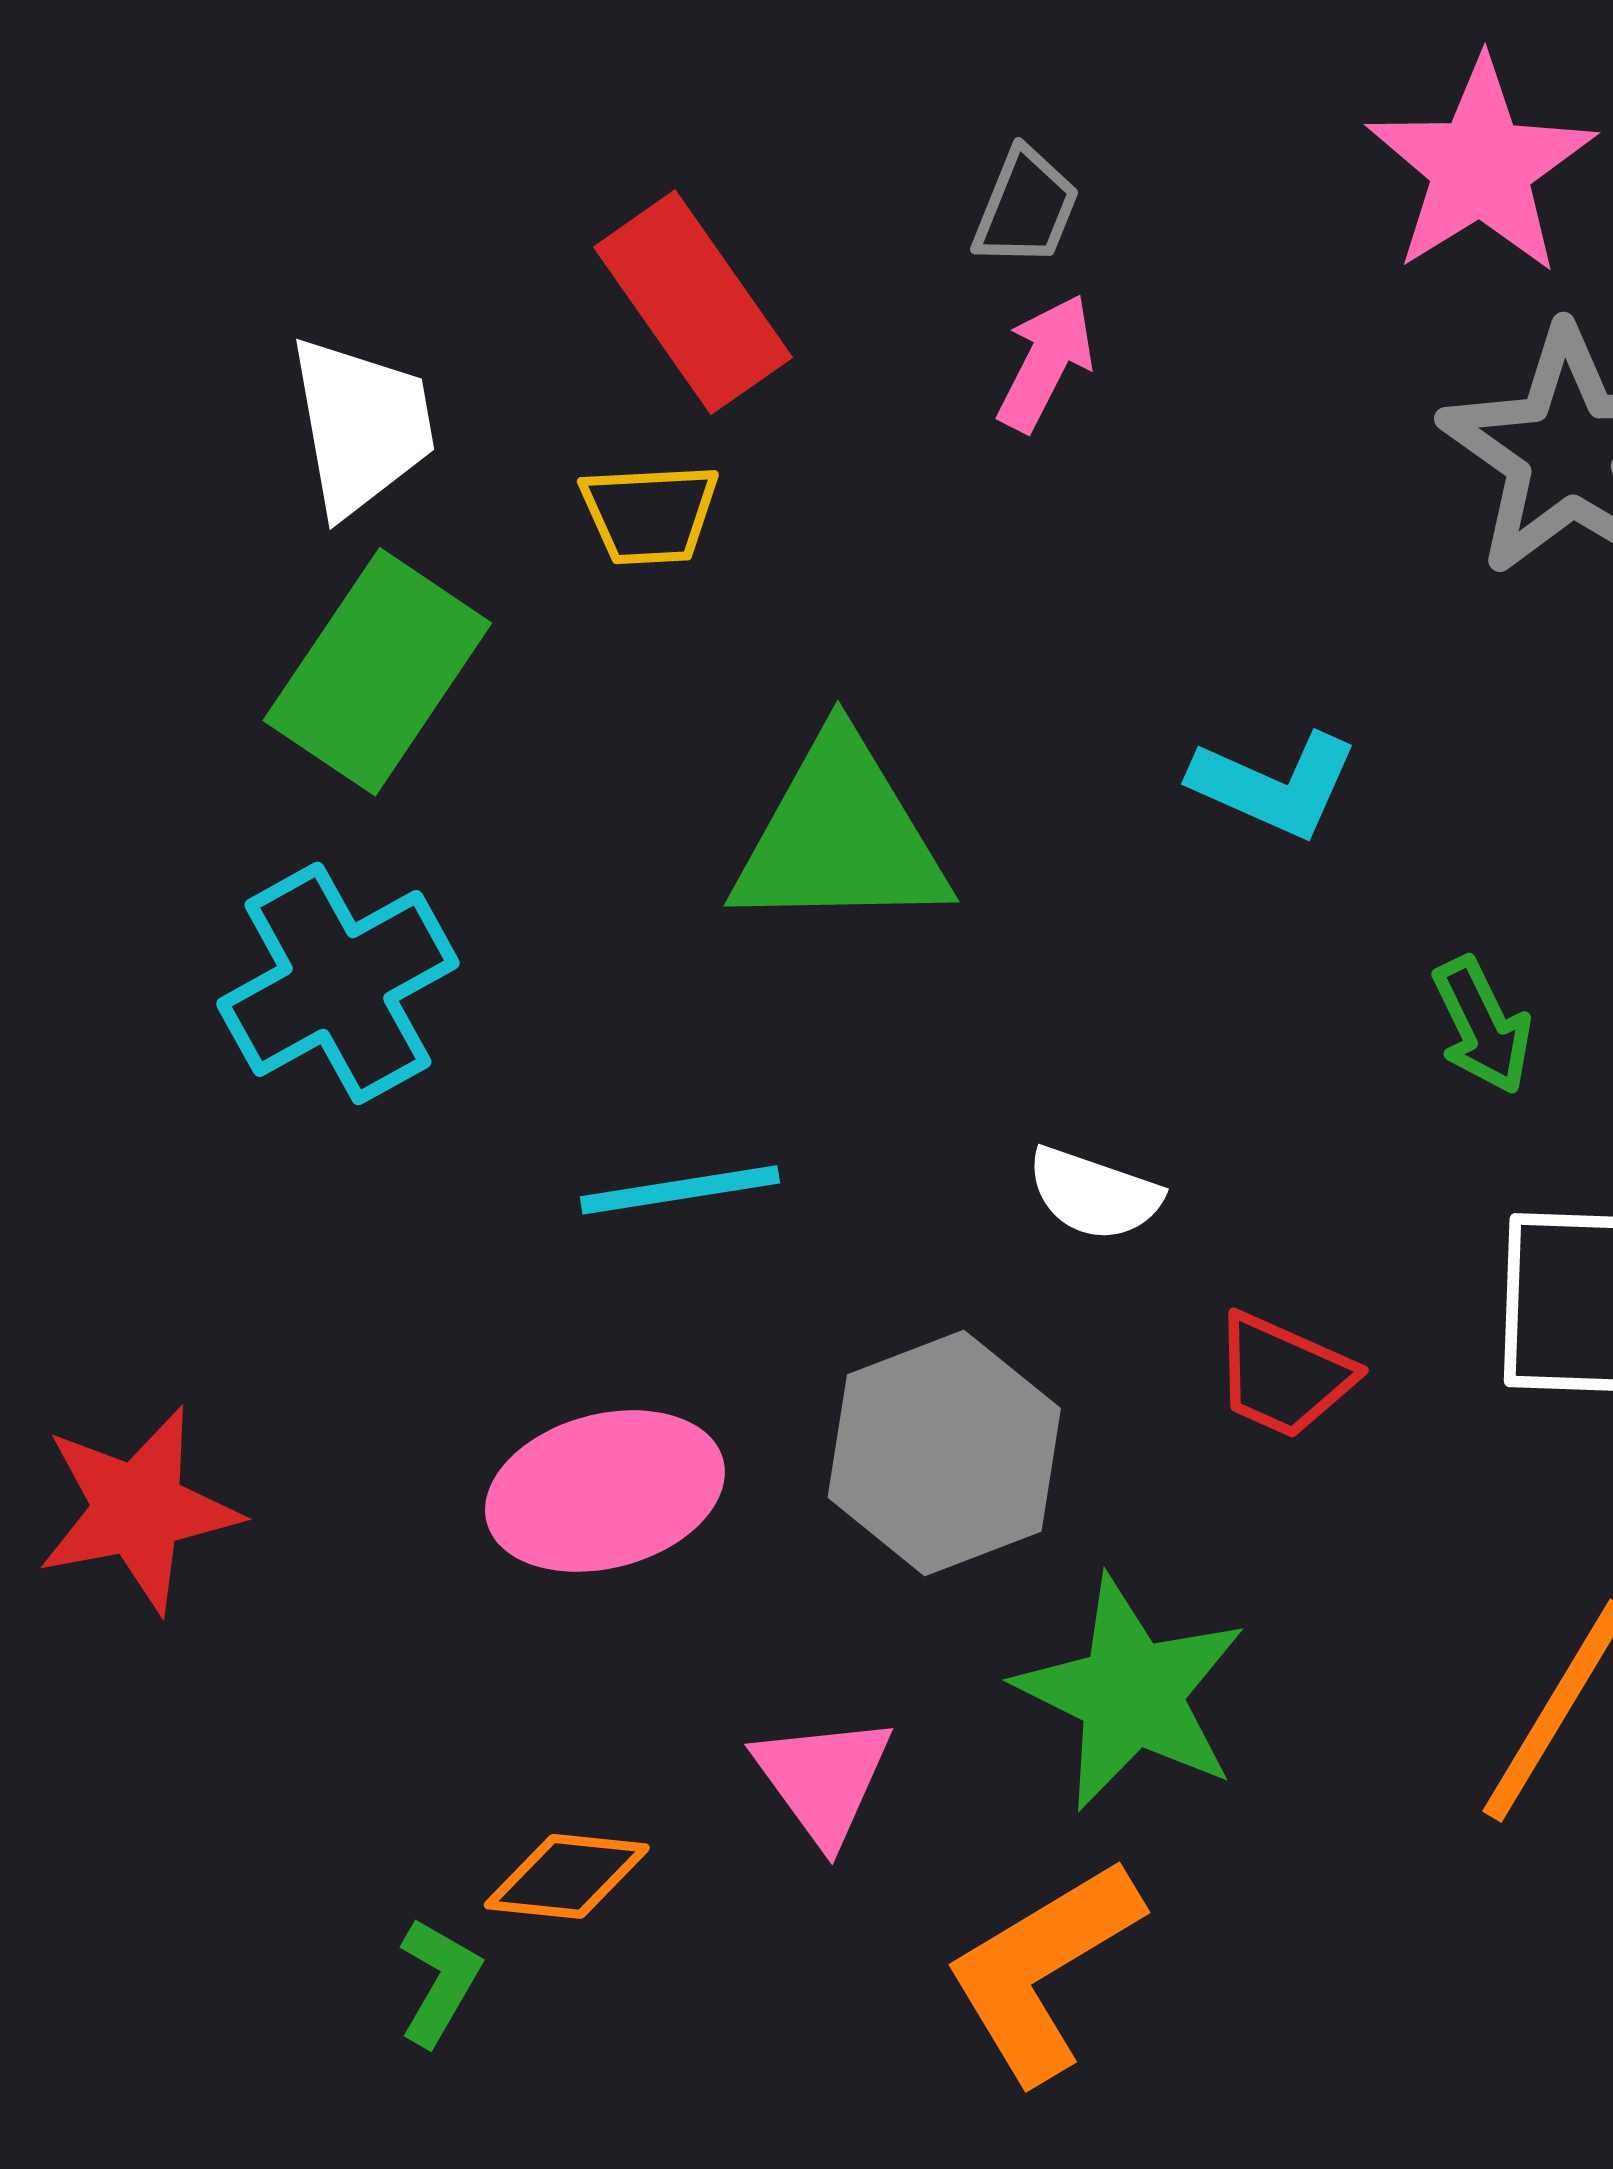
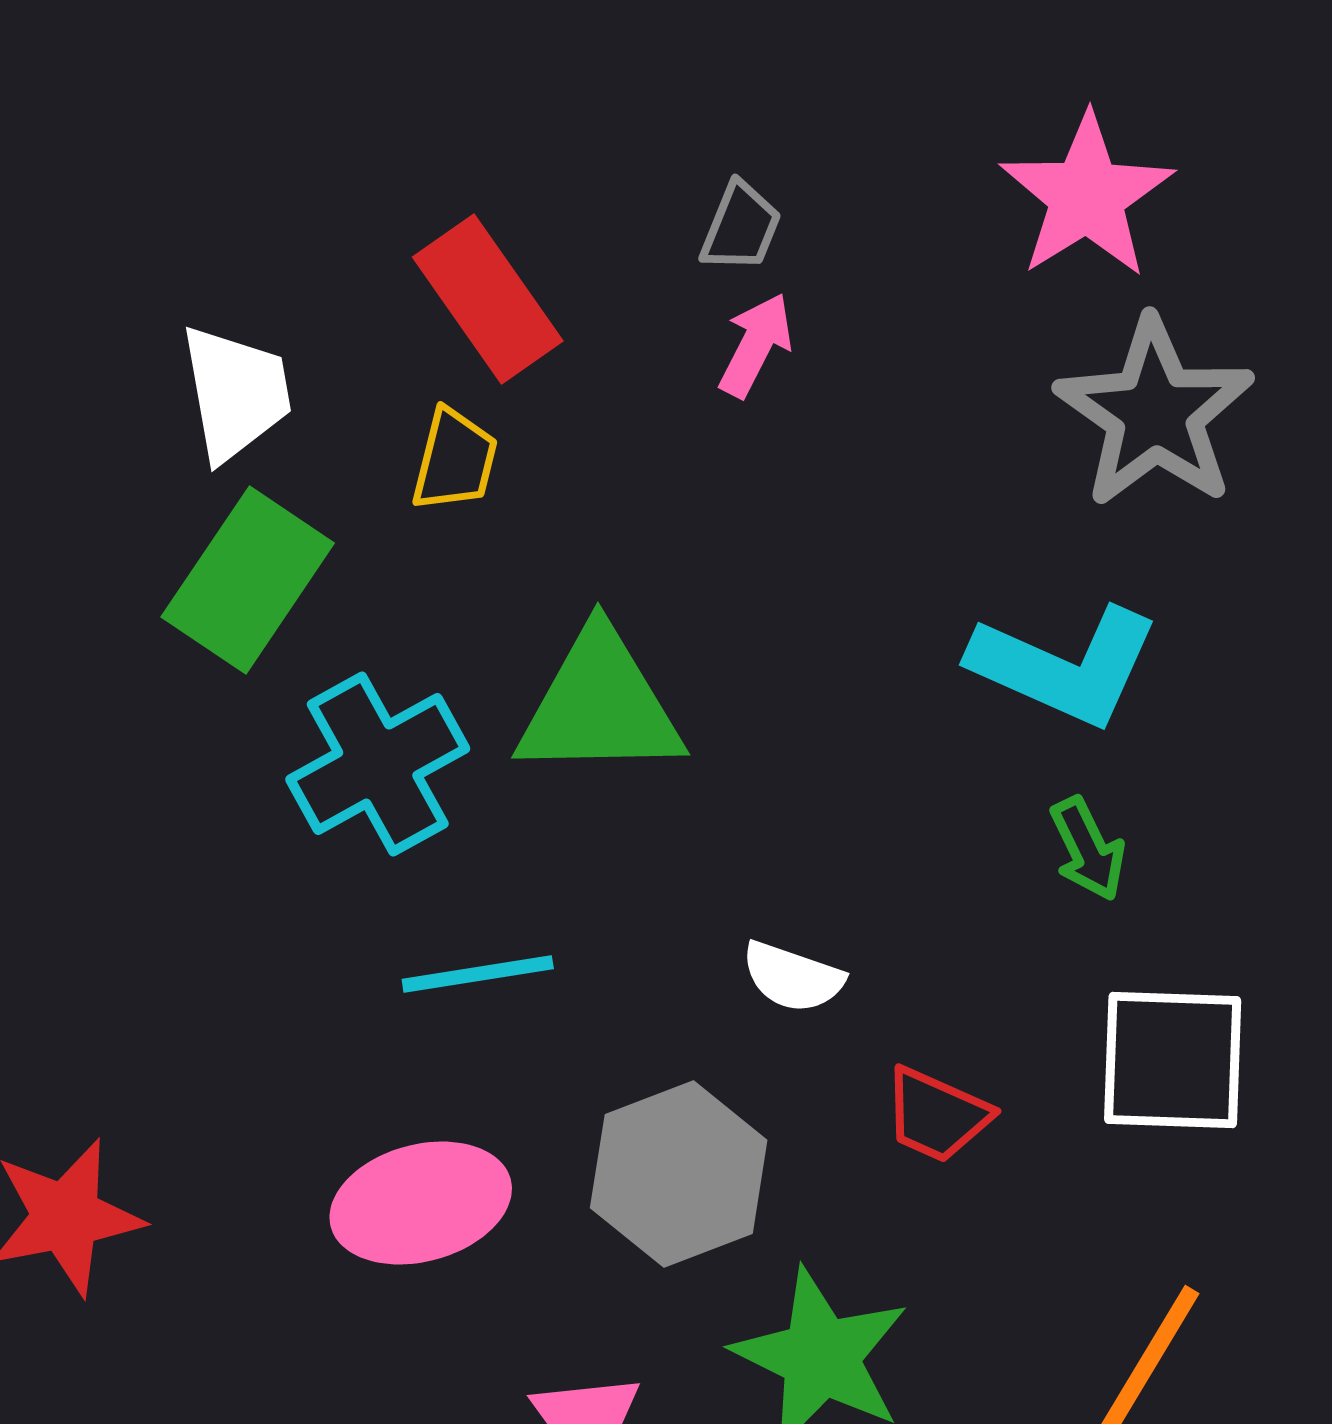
yellow trapezoid: (650, 514) -> (455, 460), turned -73
cyan L-shape: (1274, 785) -> (1065, 666), moved, size x1.5
cyan cross: (338, 983) -> (378, 764), moved

